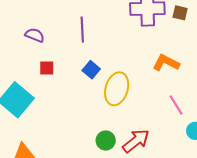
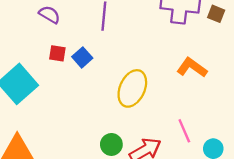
blue square: (91, 70) -> (82, 57), moved
pink line: (176, 105) -> (184, 131), moved

